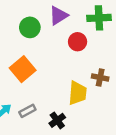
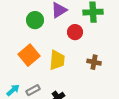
yellow trapezoid: (78, 93) -> (57, 60), moved

